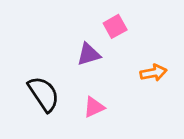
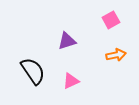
pink square: (115, 26) -> (111, 20), moved

